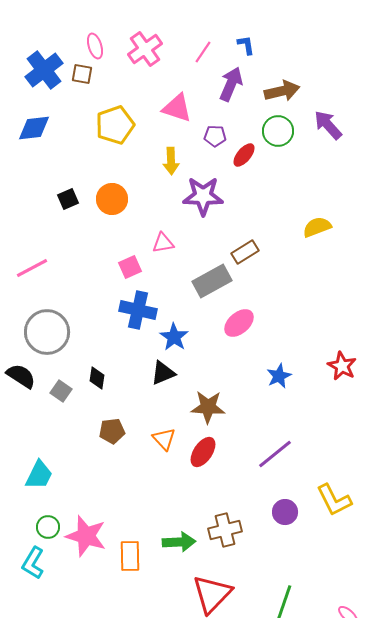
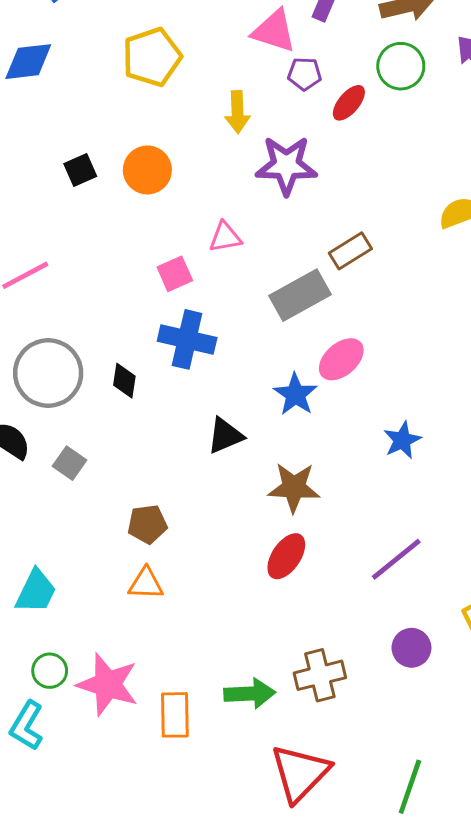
pink triangle: (177, 108) -> (274, 31), moved
blue star: (174, 337) -> (295, 394), moved
black diamond: (97, 378) -> (124, 381), moved
orange triangle: (164, 439) -> (146, 584), moved, turned -45

